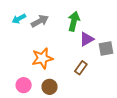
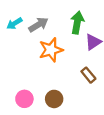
orange star: (42, 58) -> (51, 50), moved
brown rectangle: (81, 68) -> (88, 75), turned -72

